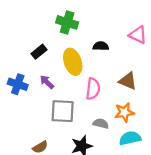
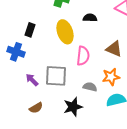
black rectangle: (39, 52) -> (30, 30), moved, turned -32
purple arrow: (47, 82) -> (32, 80), moved

